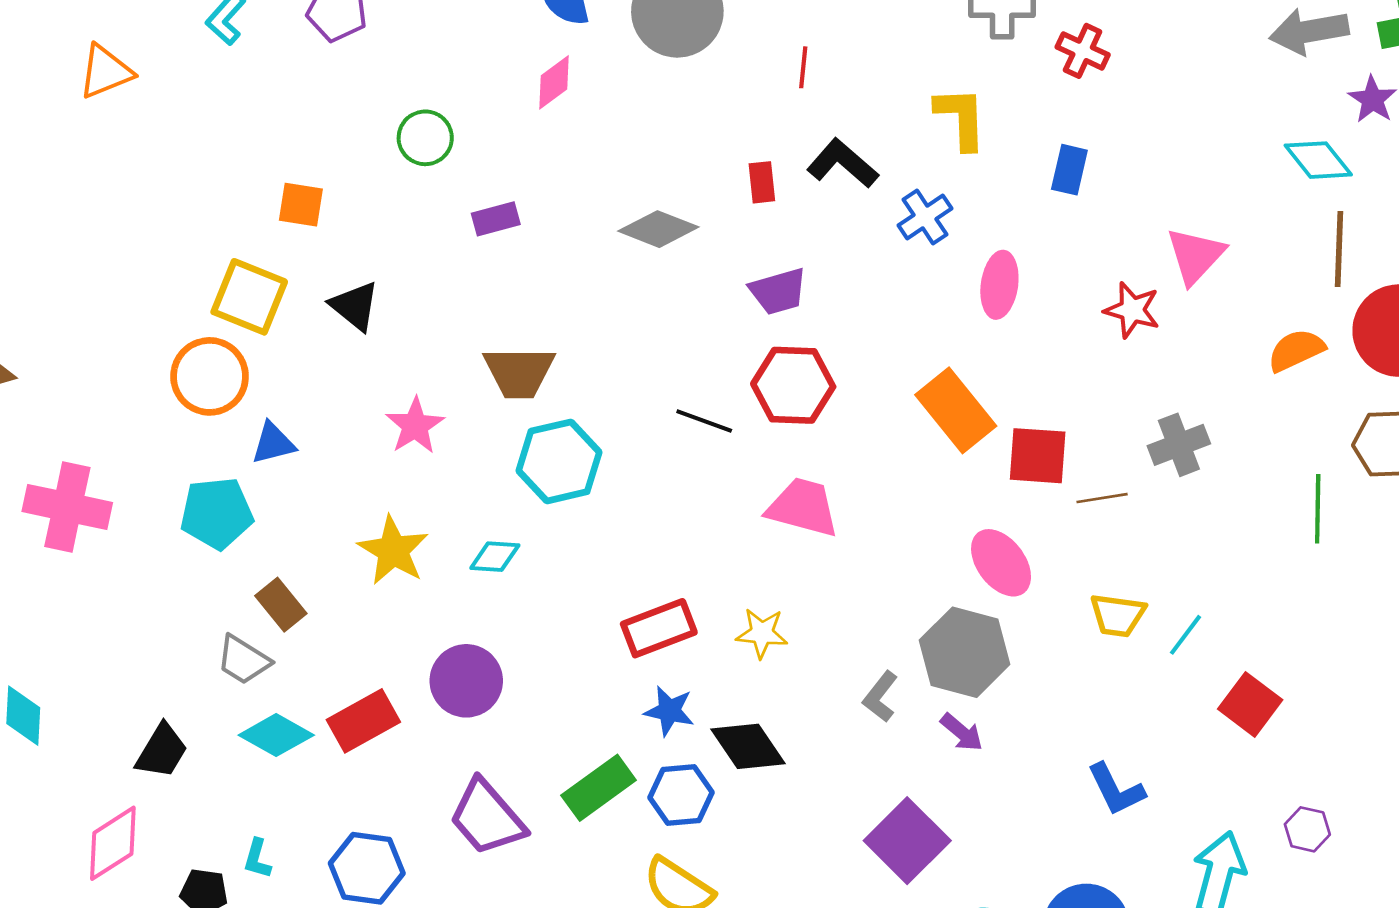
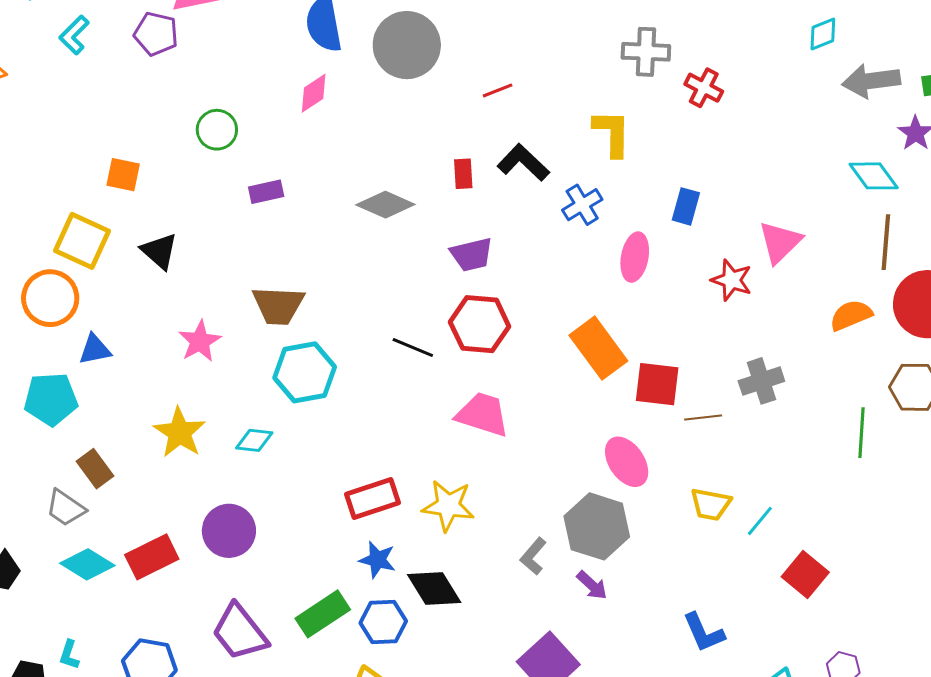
red line: (803, 67) -> (498, 90), turned 60
blue rectangle: (1069, 170) -> (686, 206), moved
yellow star: (762, 633) -> (448, 506), size x1.4

